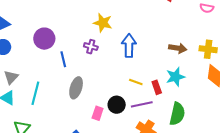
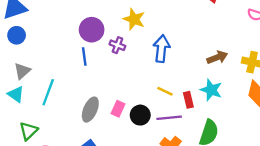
purple circle: (44, 39) -> (92, 30), moved
brown arrow: (178, 48) -> (217, 57), turned -36
cyan star: (175, 77) -> (211, 90), turned 30
gray ellipse: (76, 88) -> (90, 110), moved
pink rectangle: (98, 113) -> (118, 109), moved

